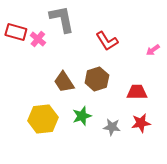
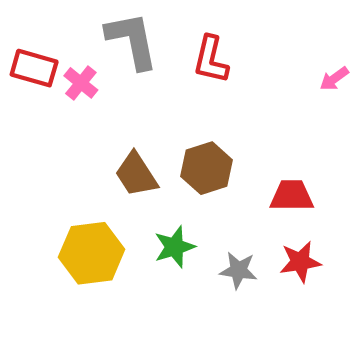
red L-shape: (107, 41) -> (211, 60), moved, turned 45
pink arrow: (153, 50) -> (334, 79), moved

